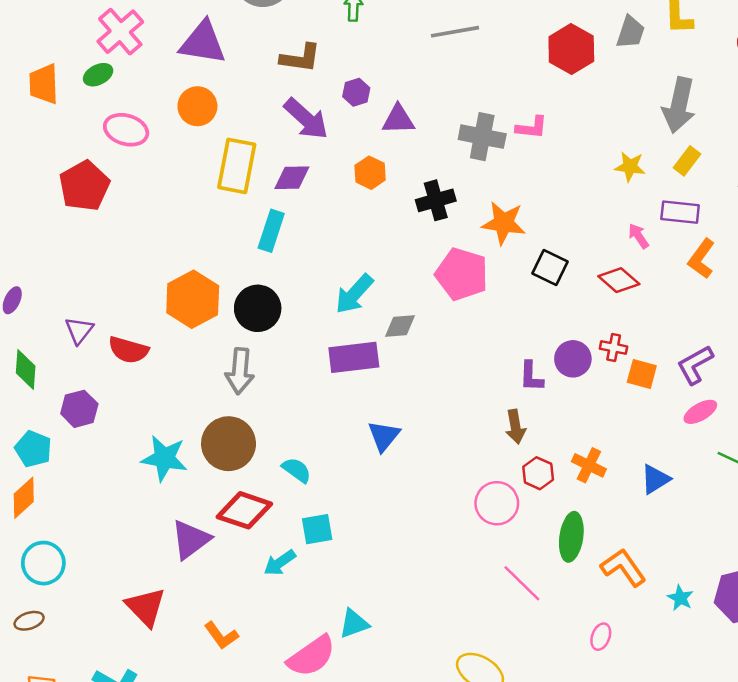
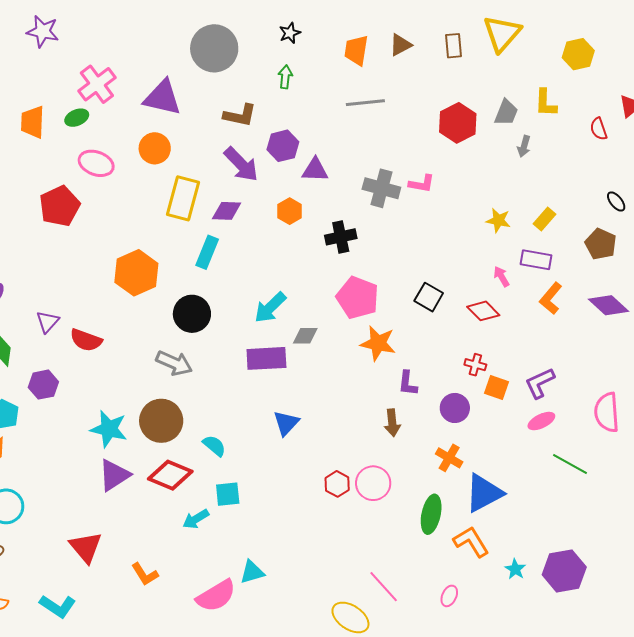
purple hexagon: (356, 92) -> (283, 146), size x1.4
gray arrow: (679, 105) -> (524, 146), moved, size x0.5
orange star: (504, 223) -> (378, 343), moved
orange hexagon: (193, 299) -> (136, 273), moved
purple circle: (573, 359) -> (455, 408), moved
gray arrow: (240, 371) -> (174, 363), turned -75
red hexagon: (538, 473) -> (337, 484), moved
blue triangle: (655, 479) -> (484, 493), moved, size x1.6
purple triangle: (191, 539) -> (114, 475), moved
pink line: (522, 583) -> (384, 587), moved

